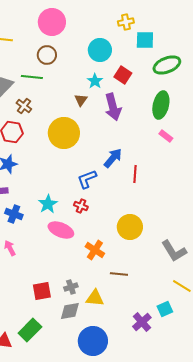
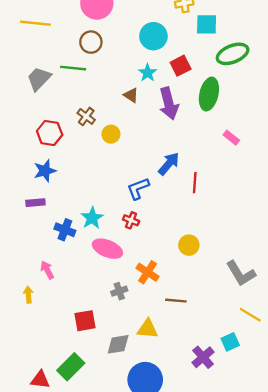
red square: (123, 75) -> (181, 66), turned 30
brown triangle: (81, 100) -> (131, 95), turned -32
green ellipse: (161, 105) -> (209, 94), moved
brown cross: (24, 106) -> (86, 116), moved
yellow circle: (64, 133) -> (111, 134), size x0.5
blue cross: (14, 214) -> (65, 230), moved
yellow circle: (130, 227) -> (189, 245), size x0.7
gray cross: (71, 287) -> (119, 291), moved

